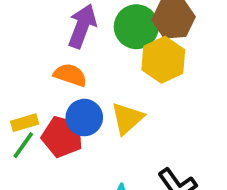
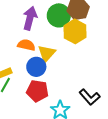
yellow triangle: (127, 118) -> (47, 53), moved
red pentagon: (62, 137) -> (37, 91), moved

